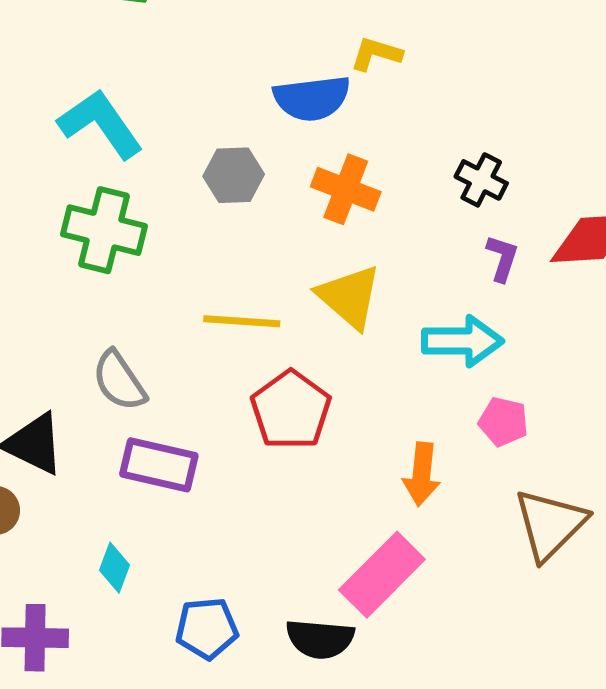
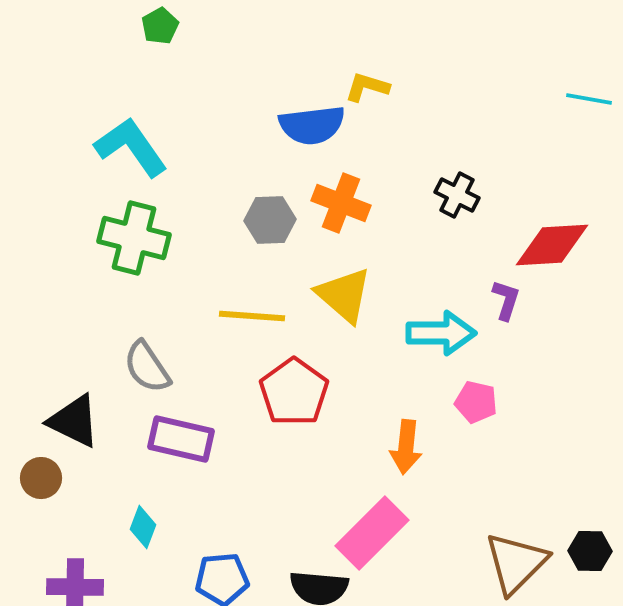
gray hexagon: (234, 175) -> (270, 220), moved
purple L-shape: (502, 258) -> (506, 300), moved
brown triangle: (550, 524) -> (516, 563), moved

